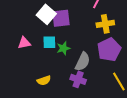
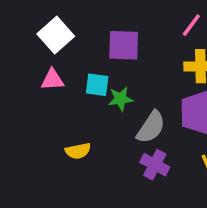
white square: (46, 14) -> (56, 35), moved
purple cross: (78, 79) -> (155, 165), moved

